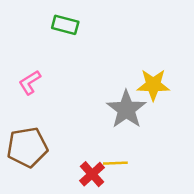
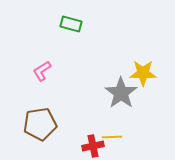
red cross: (92, 174) -> (93, 146), turned 30

